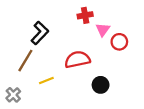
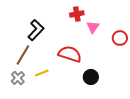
red circle: (119, 42) -> (120, 38), moved
red semicircle: (77, 59) -> (70, 54), turned 30
gray cross: (13, 95) -> (18, 78), moved

